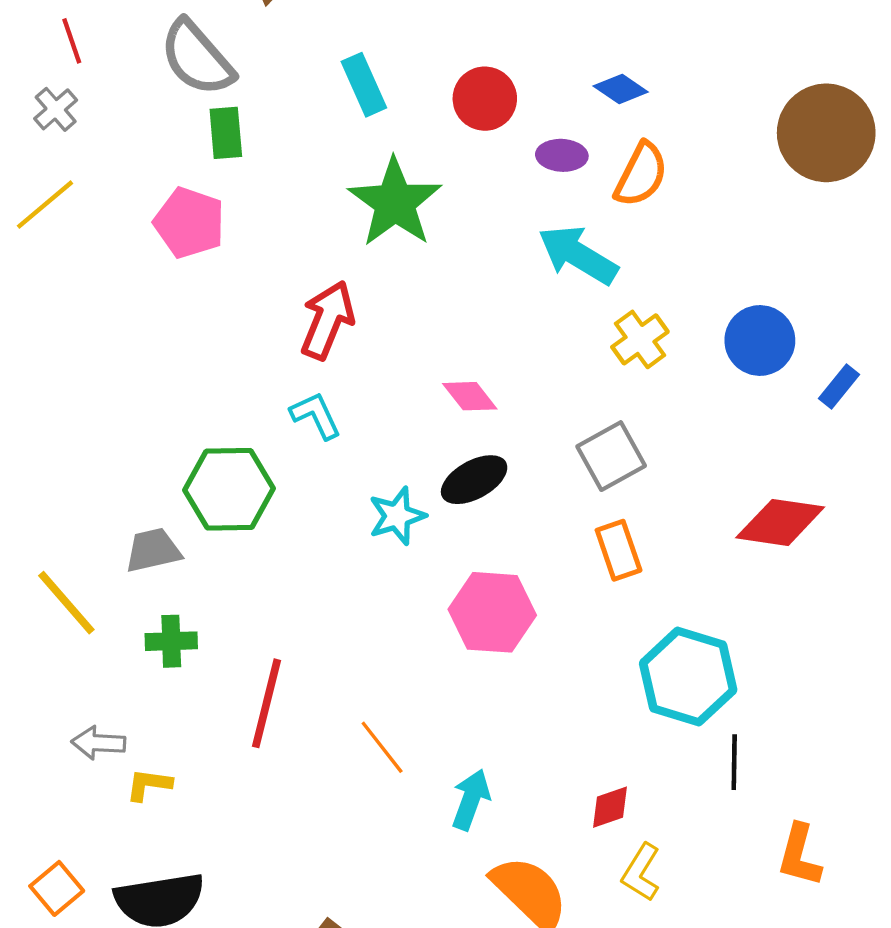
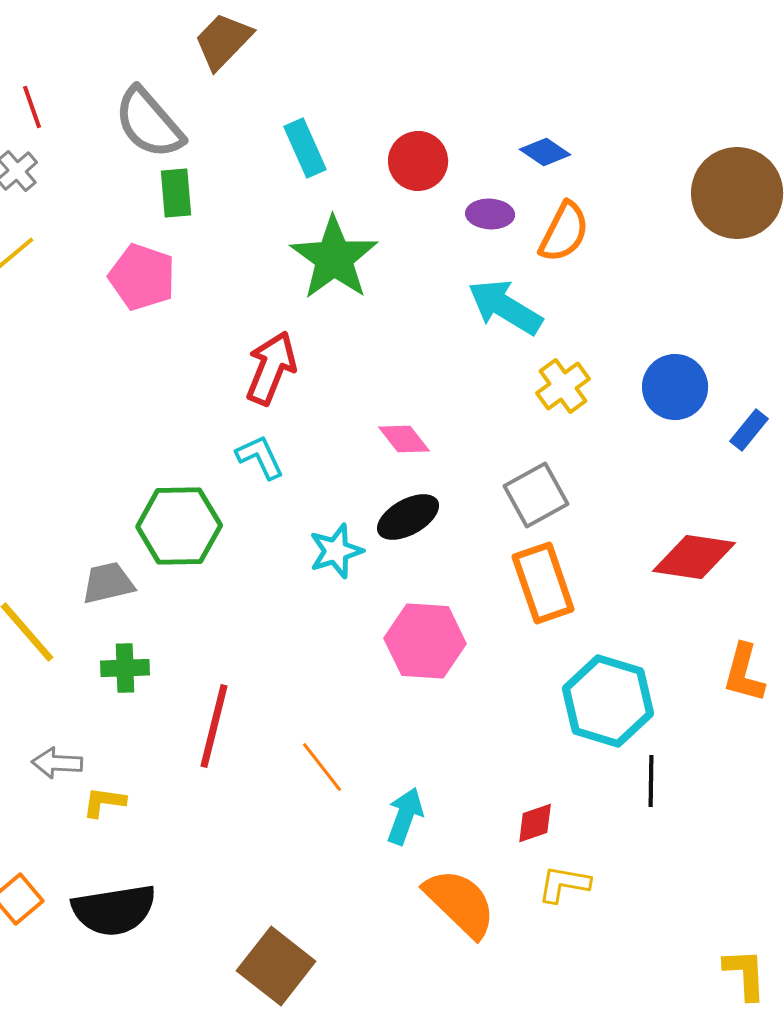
orange rectangle: (619, 550) -> (543, 583), size x1.4
orange L-shape: (799, 855) -> (744, 673), moved
yellow L-shape: (641, 872) -> (564, 884), turned 68

